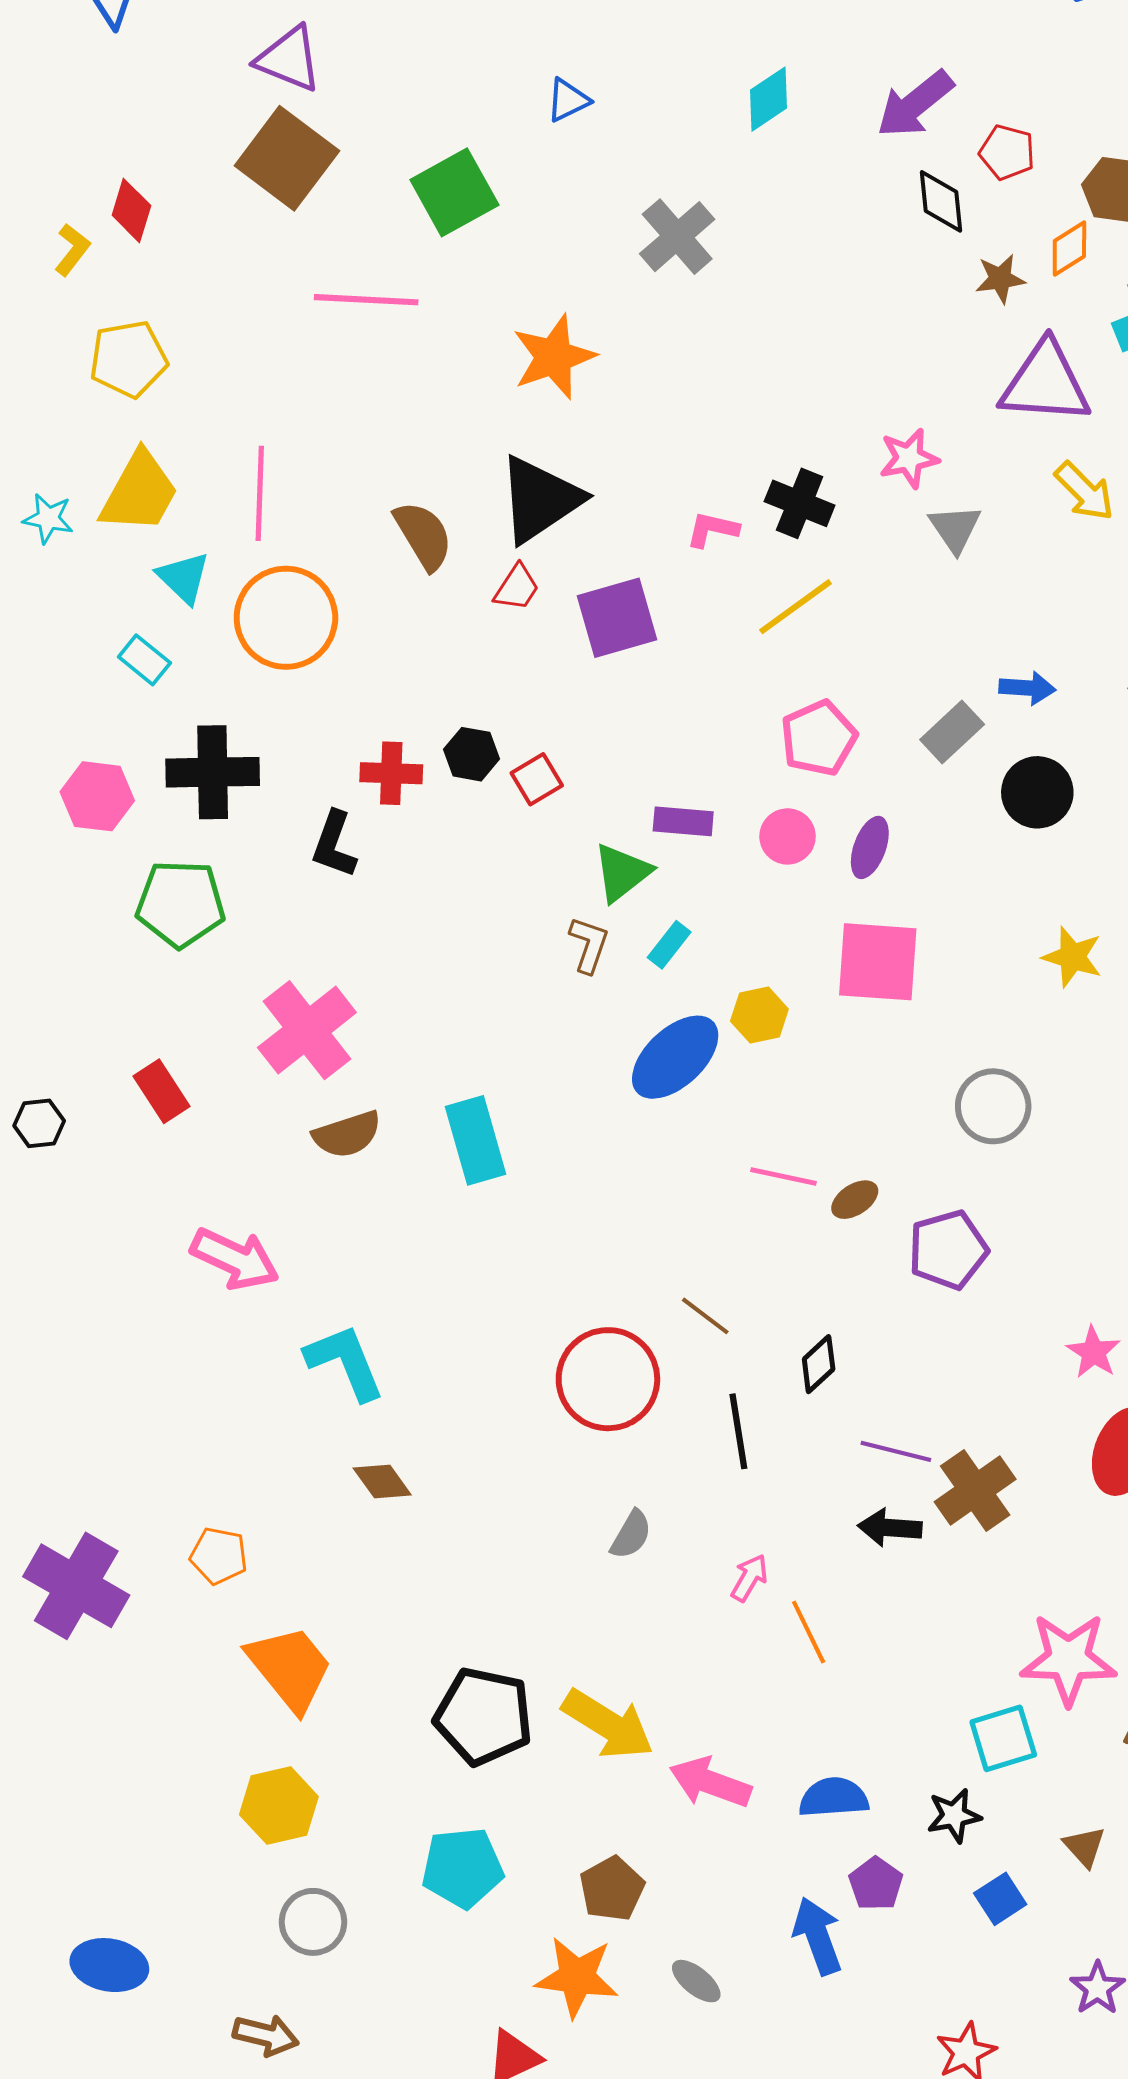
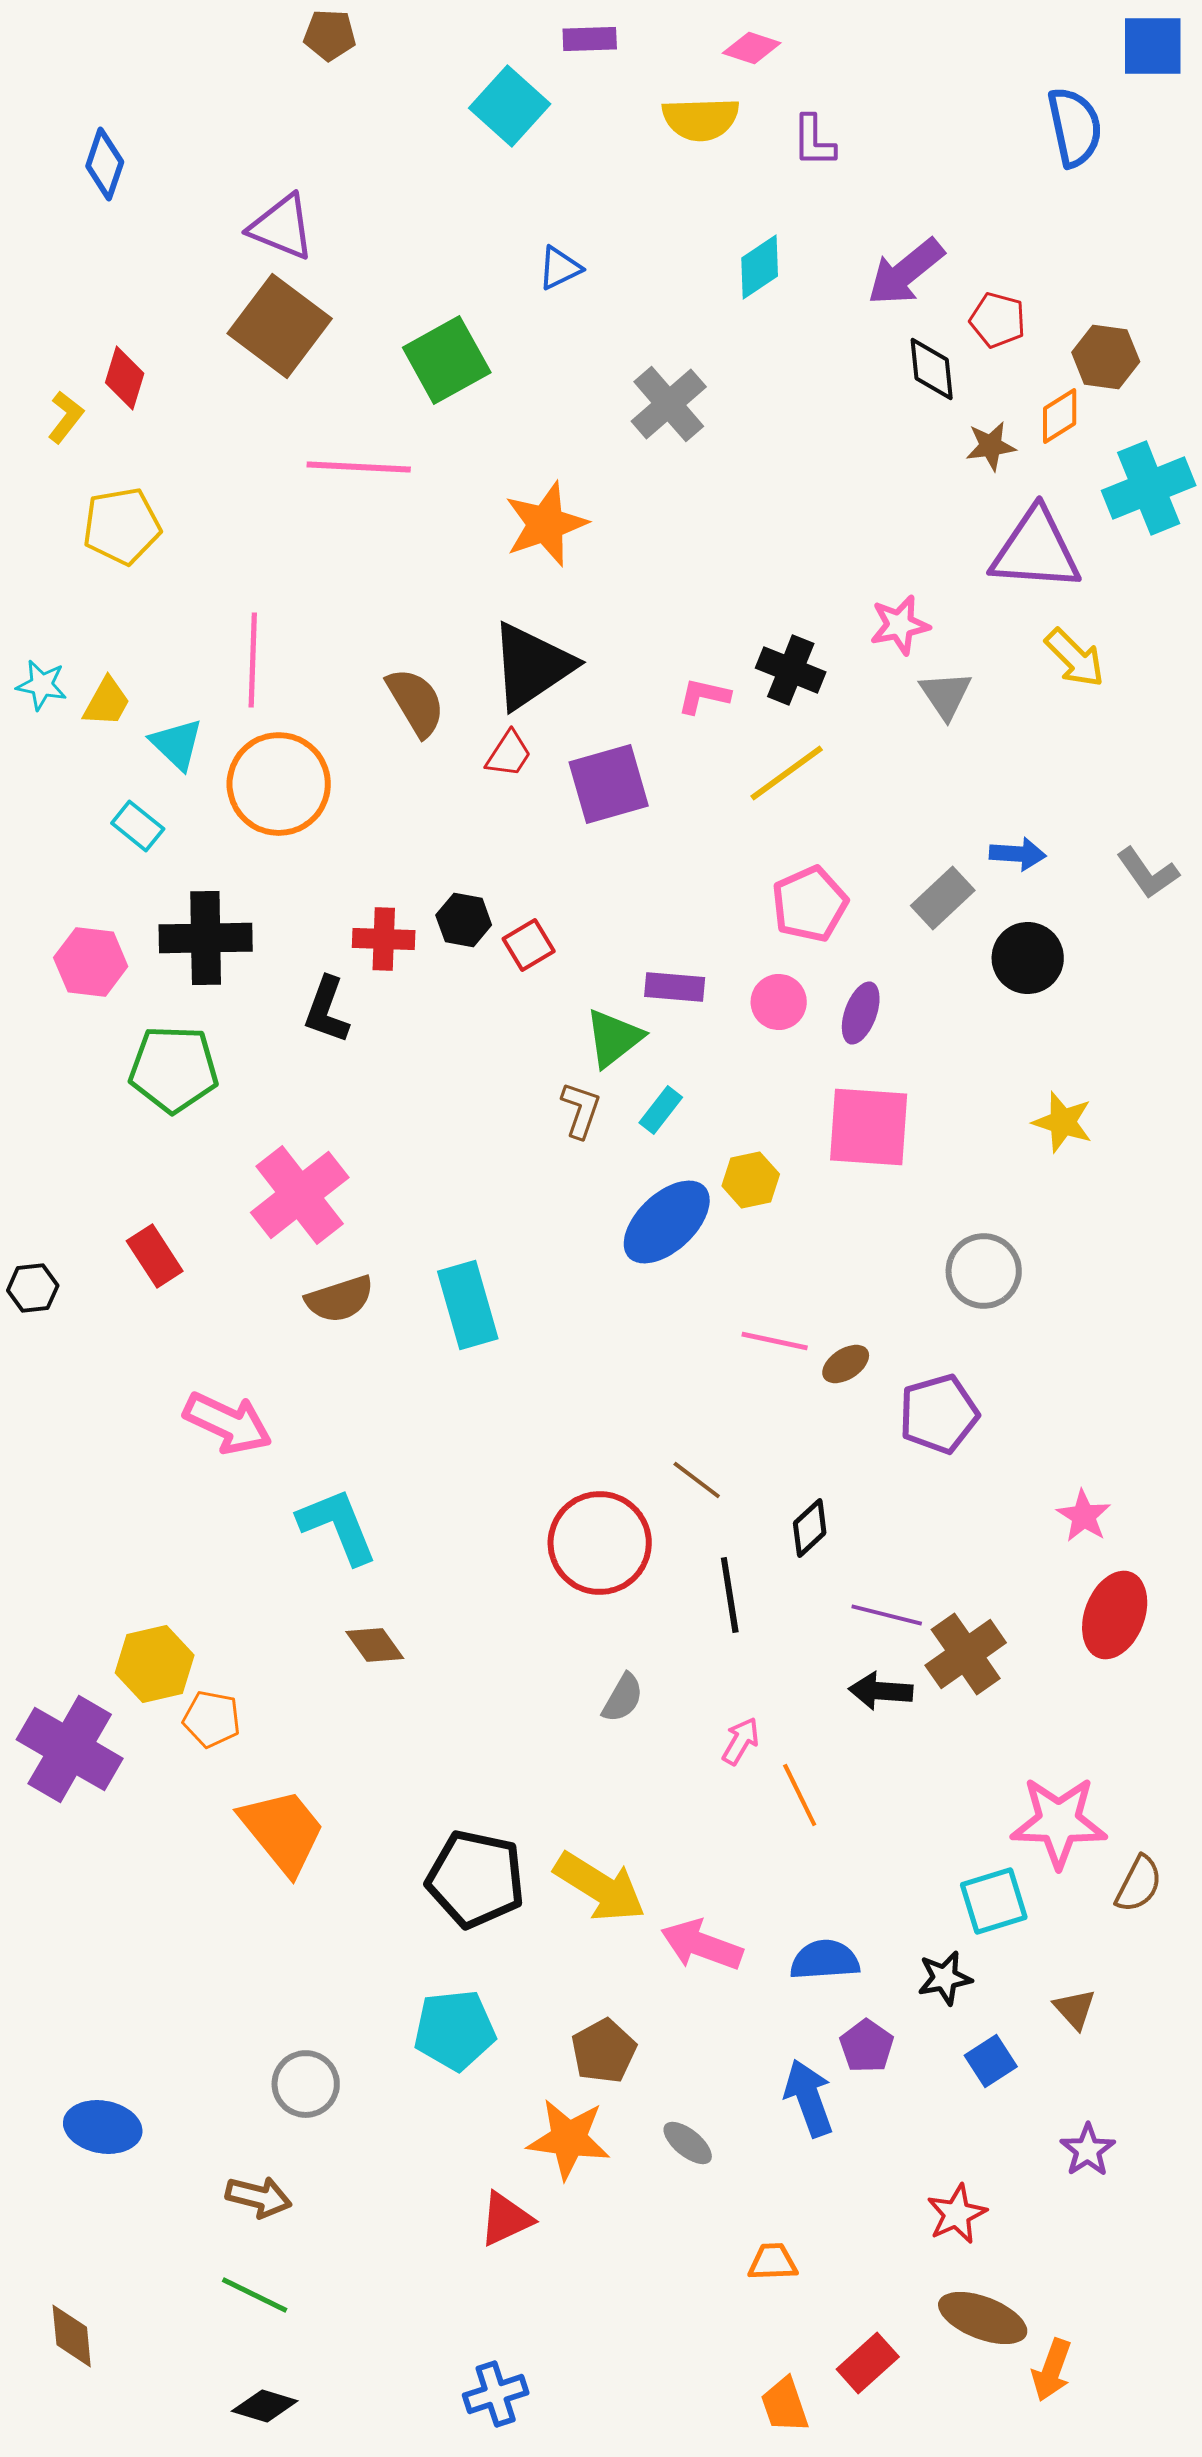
yellow trapezoid: (139, 492) -> (107, 702), moved, size x0.6
yellow hexagon: (279, 1806) -> (155, 1664), moved

